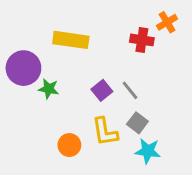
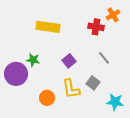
purple circle: (23, 68) -> (16, 74), moved
gray line: (130, 90) -> (104, 58), moved
cyan star: (148, 151) -> (115, 102), moved

